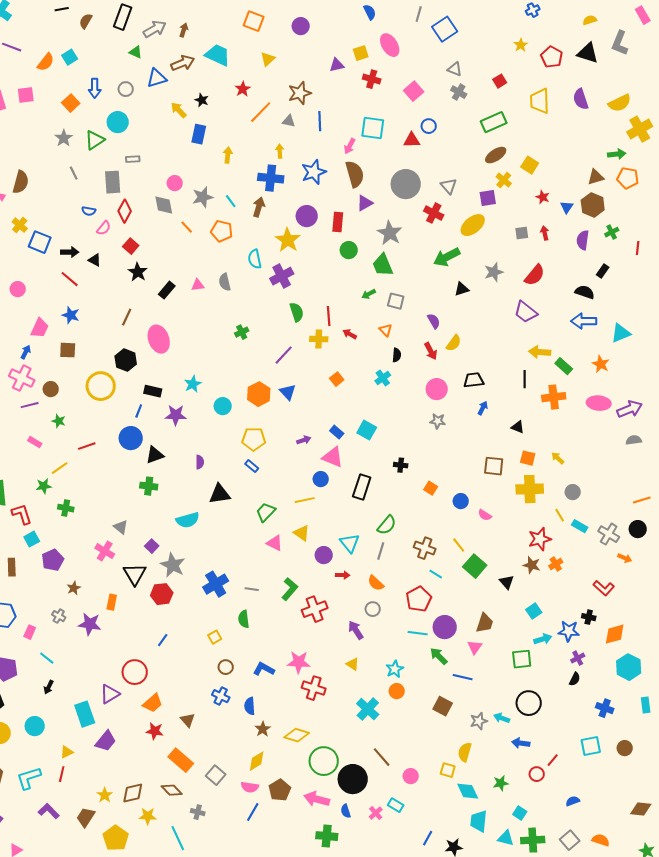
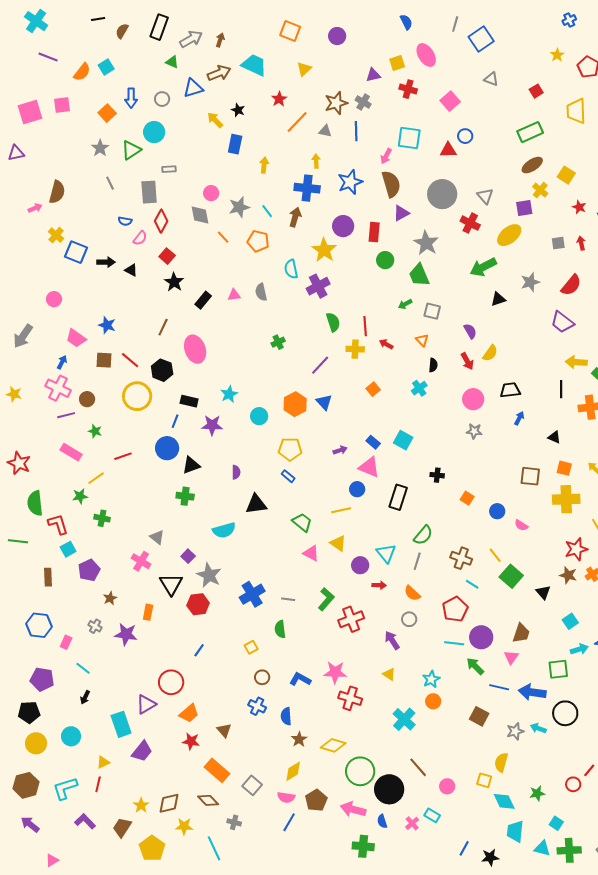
gray cross: (459, 92) -> (363, 102), moved
red line: (70, 279) -> (130, 360), moved
pink trapezoid: (40, 328) -> (76, 338), turned 100
pink rectangle: (35, 442) -> (71, 452), size x1.5
green trapezoid: (266, 512) -> (302, 522), turned 85
blue arrow: (521, 743) -> (532, 692), moved, size x1.5

